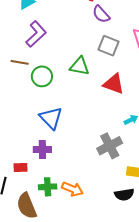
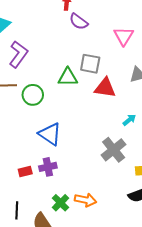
gray square: (109, 46) -> (90, 64), moved
red rectangle: (20, 167) -> (25, 171), moved
green cross: (48, 187) -> (60, 203), turned -30

